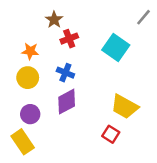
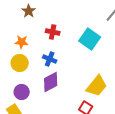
brown star: (54, 20) -> (29, 11), moved
red cross: (69, 39) -> (53, 32), turned 32
yellow trapezoid: (125, 107) -> (97, 86), turned -80

